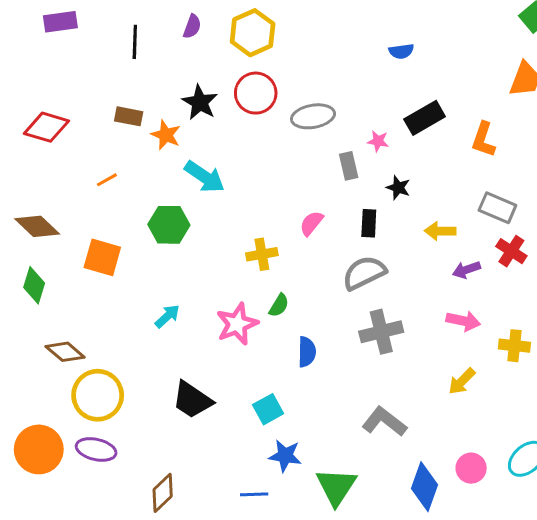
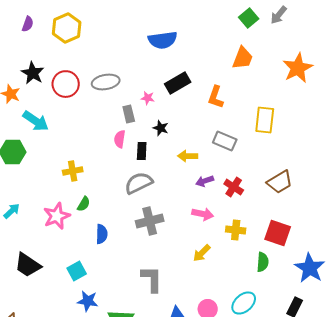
blue semicircle: (401, 51) -> (163, 40), size x1.8
red circle: (256, 93) -> (66, 84), moved
pink semicircle: (311, 223) -> (120, 139), moved, turned -30
red cross: (511, 251) -> (234, 187), moved
gray L-shape: (384, 422) -> (152, 279), turned 52

